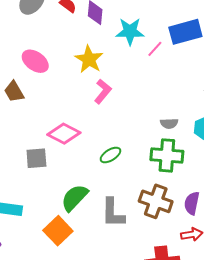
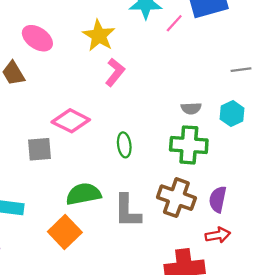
green ellipse: (110, 155) -> (124, 145), turned -65
green semicircle: (75, 198) -> (83, 194), turned 36

